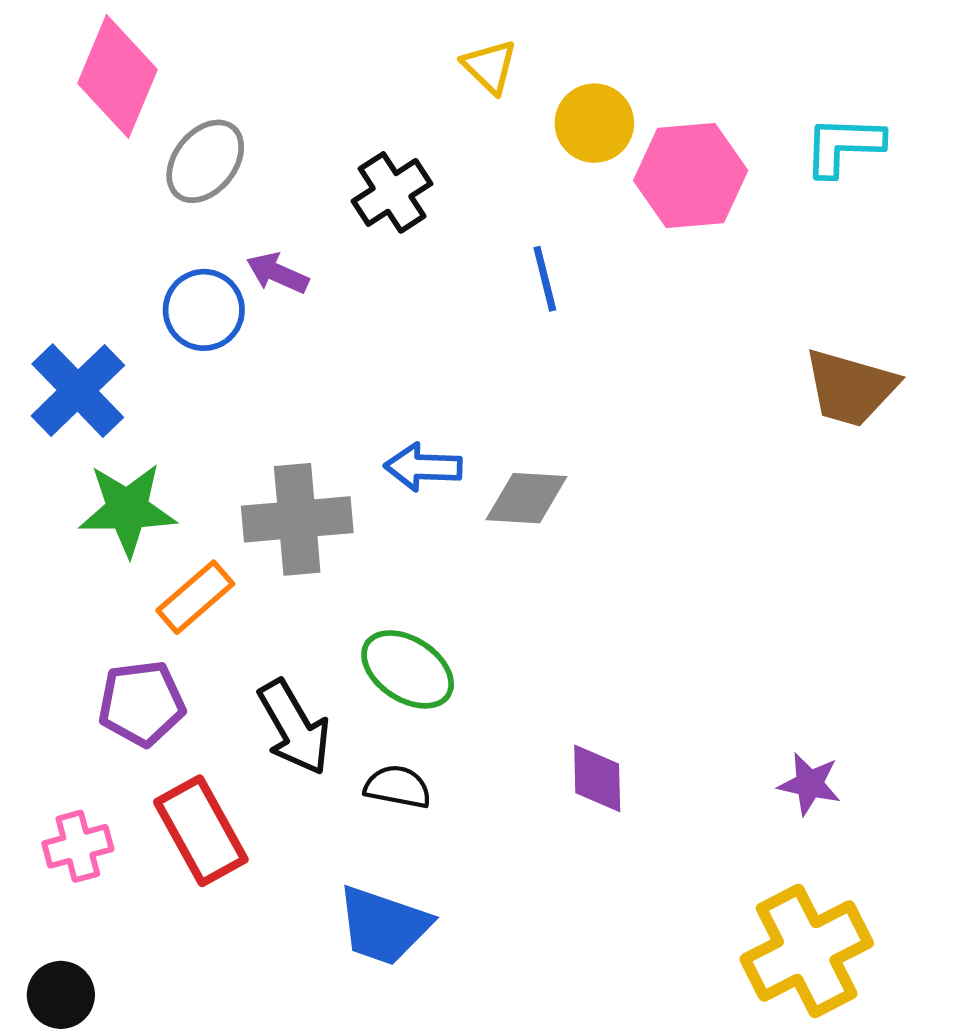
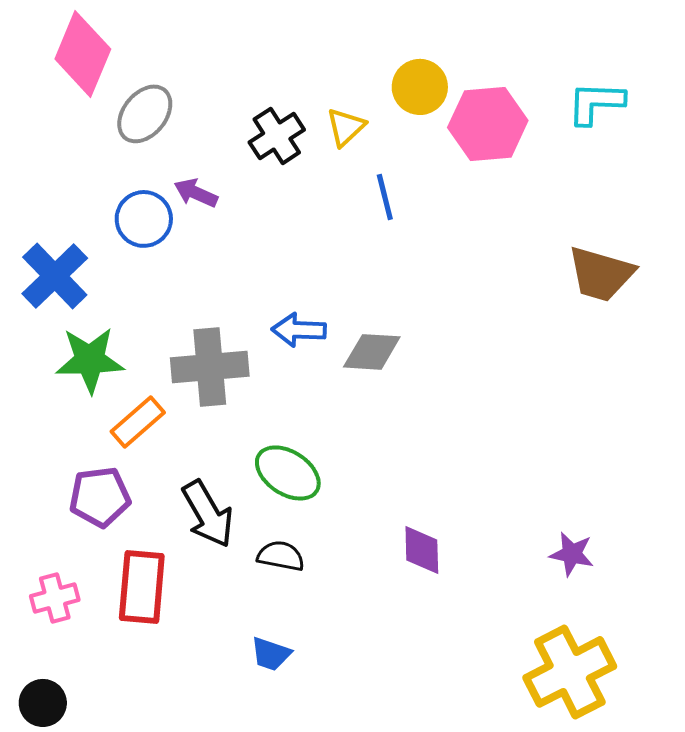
yellow triangle: (490, 67) -> (346, 127), moved, turned 33
red rectangle: (201, 831) -> (142, 587), turned 34
blue trapezoid: (384, 926) -> (271, 654), size x0.6

